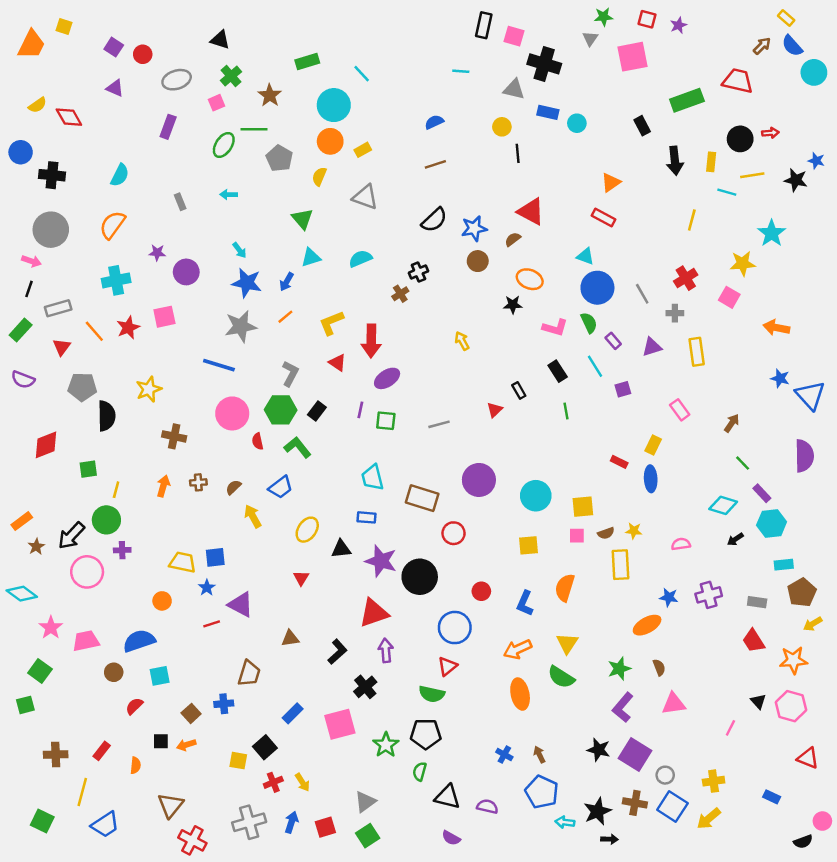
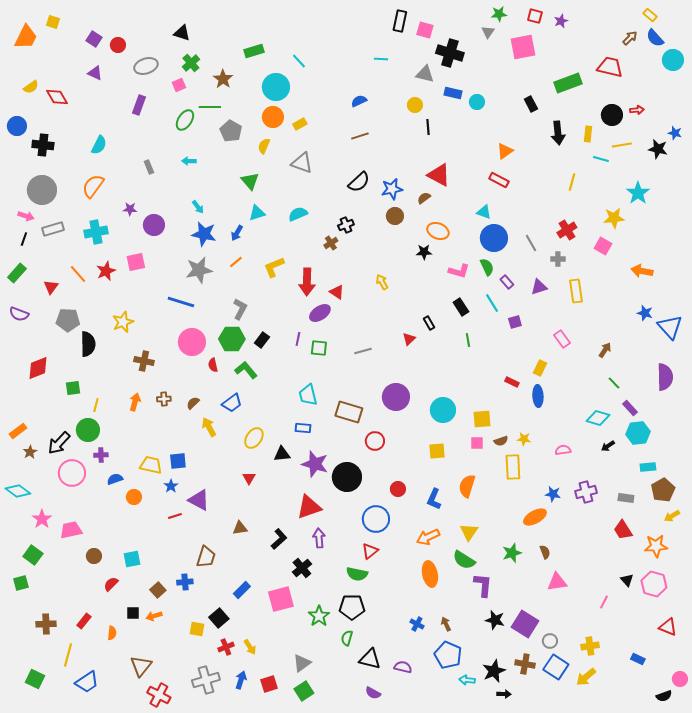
gray rectangle: (58, 308) -> (53, 229), moved
red triangle: (337, 363) -> (337, 292), moved
blue semicircle: (139, 641) -> (115, 479), moved, size x0.6
purple L-shape: (623, 707) -> (483, 585), moved, turned 145

